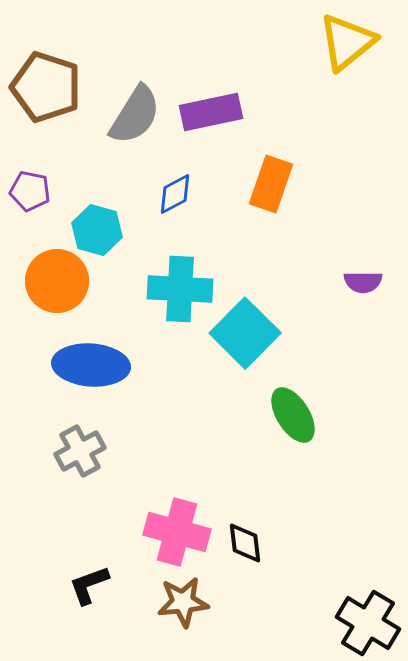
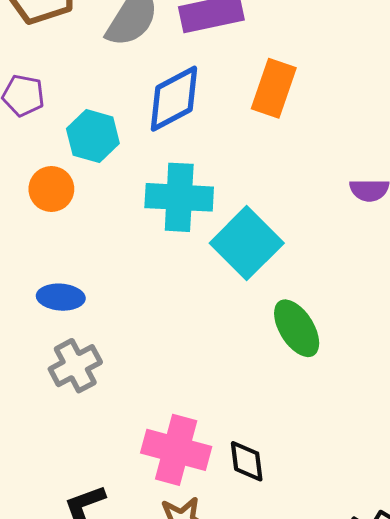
blue diamond: (175, 194) -> (174, 99), size x1.6
orange circle: (57, 281) -> (51, 189), size x0.7
blue ellipse: (91, 365) -> (61, 297), moved, size x0.6

